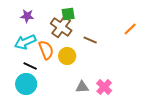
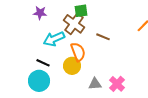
cyan arrow: (25, 42) -> (54, 39), moved
orange semicircle: (46, 50) -> (78, 52), moved
yellow circle: (67, 56) -> (72, 66), moved

